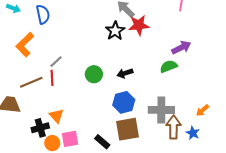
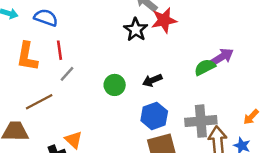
blue semicircle: (43, 14) -> (46, 18), turned -54
orange L-shape: (25, 45) -> (27, 57), turned -30
purple arrow: (181, 48) -> (222, 57), moved
red line: (52, 78) -> (60, 50), moved

